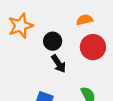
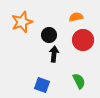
black arrow: (59, 64) -> (54, 54), turned -140

